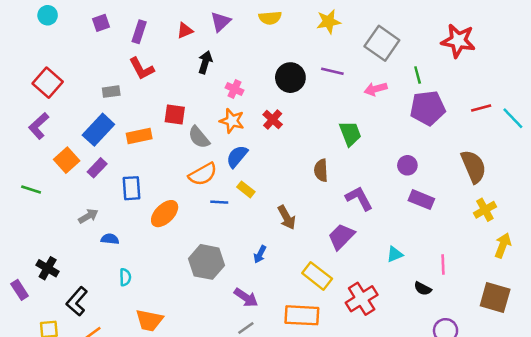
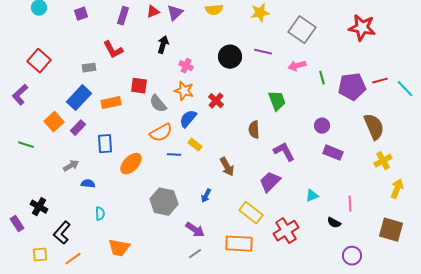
red triangle: (185, 31) -> (153, 12), moved
purple rectangle: (139, 32) -> (123, 16), moved
green line: (418, 75) -> (322, 78), moved
purple pentagon: (428, 108) -> (352, 87), moved
red cross: (273, 120) -> (216, 101), moved
purple L-shape: (39, 126) -> (20, 95), moved

